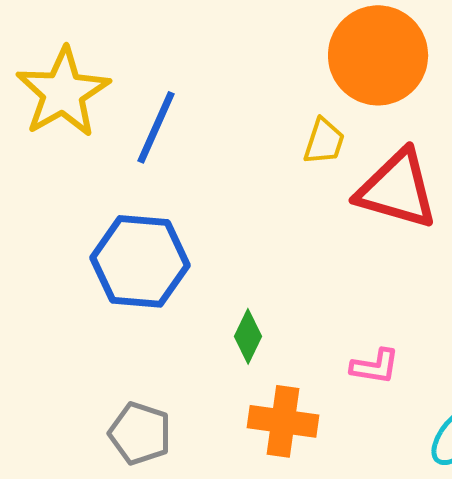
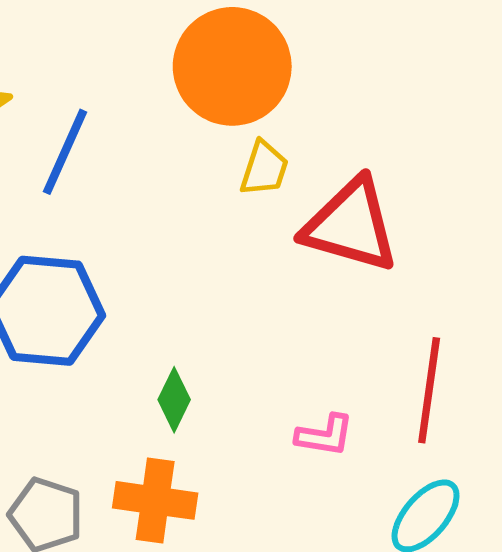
orange circle: (378, 55) -> (232, 66), moved
orange cross: (283, 421) -> (155, 500), moved

